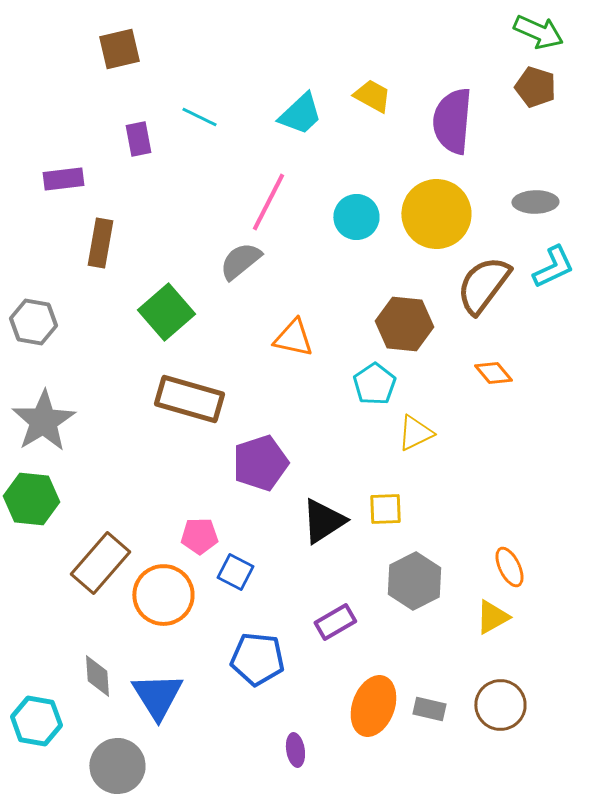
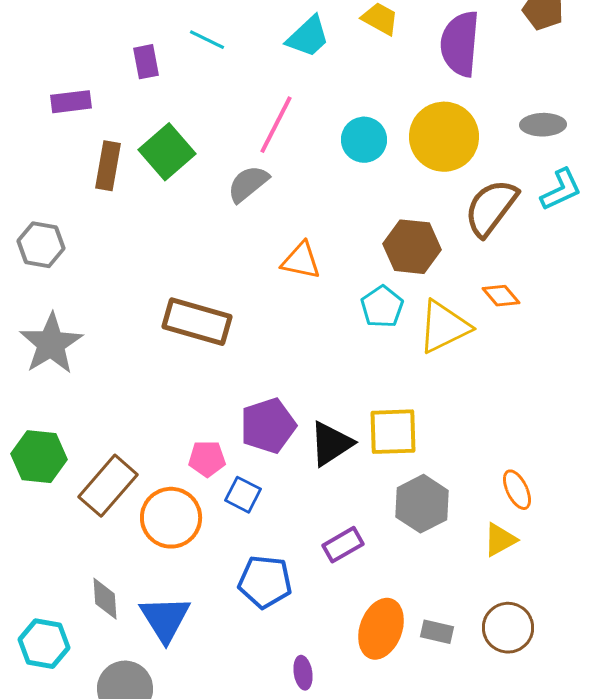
green square: (166, 312) -> (167, 152), moved
yellow triangle: (415, 433) -> (444, 327), moved, size x1.5
purple pentagon: (260, 463) -> (268, 426), moved
green hexagon: (31, 499) -> (39, 457), moved
yellow square: (385, 509) -> (393, 432), size x1.5

